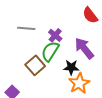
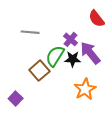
purple cross: (55, 35) -> (71, 39), moved
black star: (71, 67) -> (73, 59), moved

